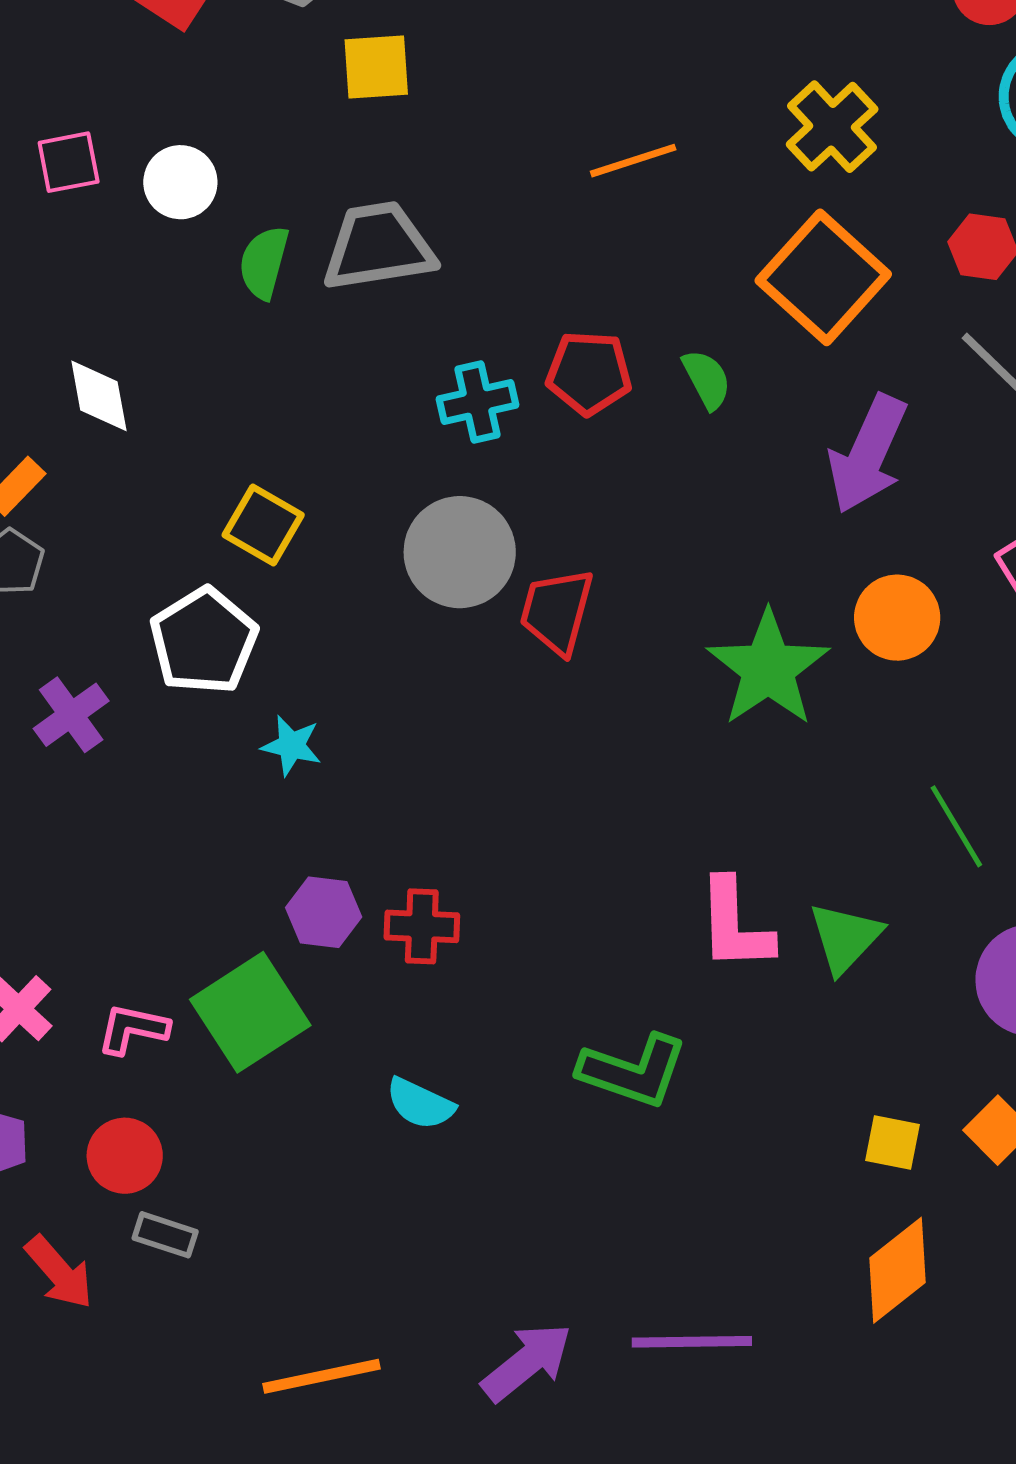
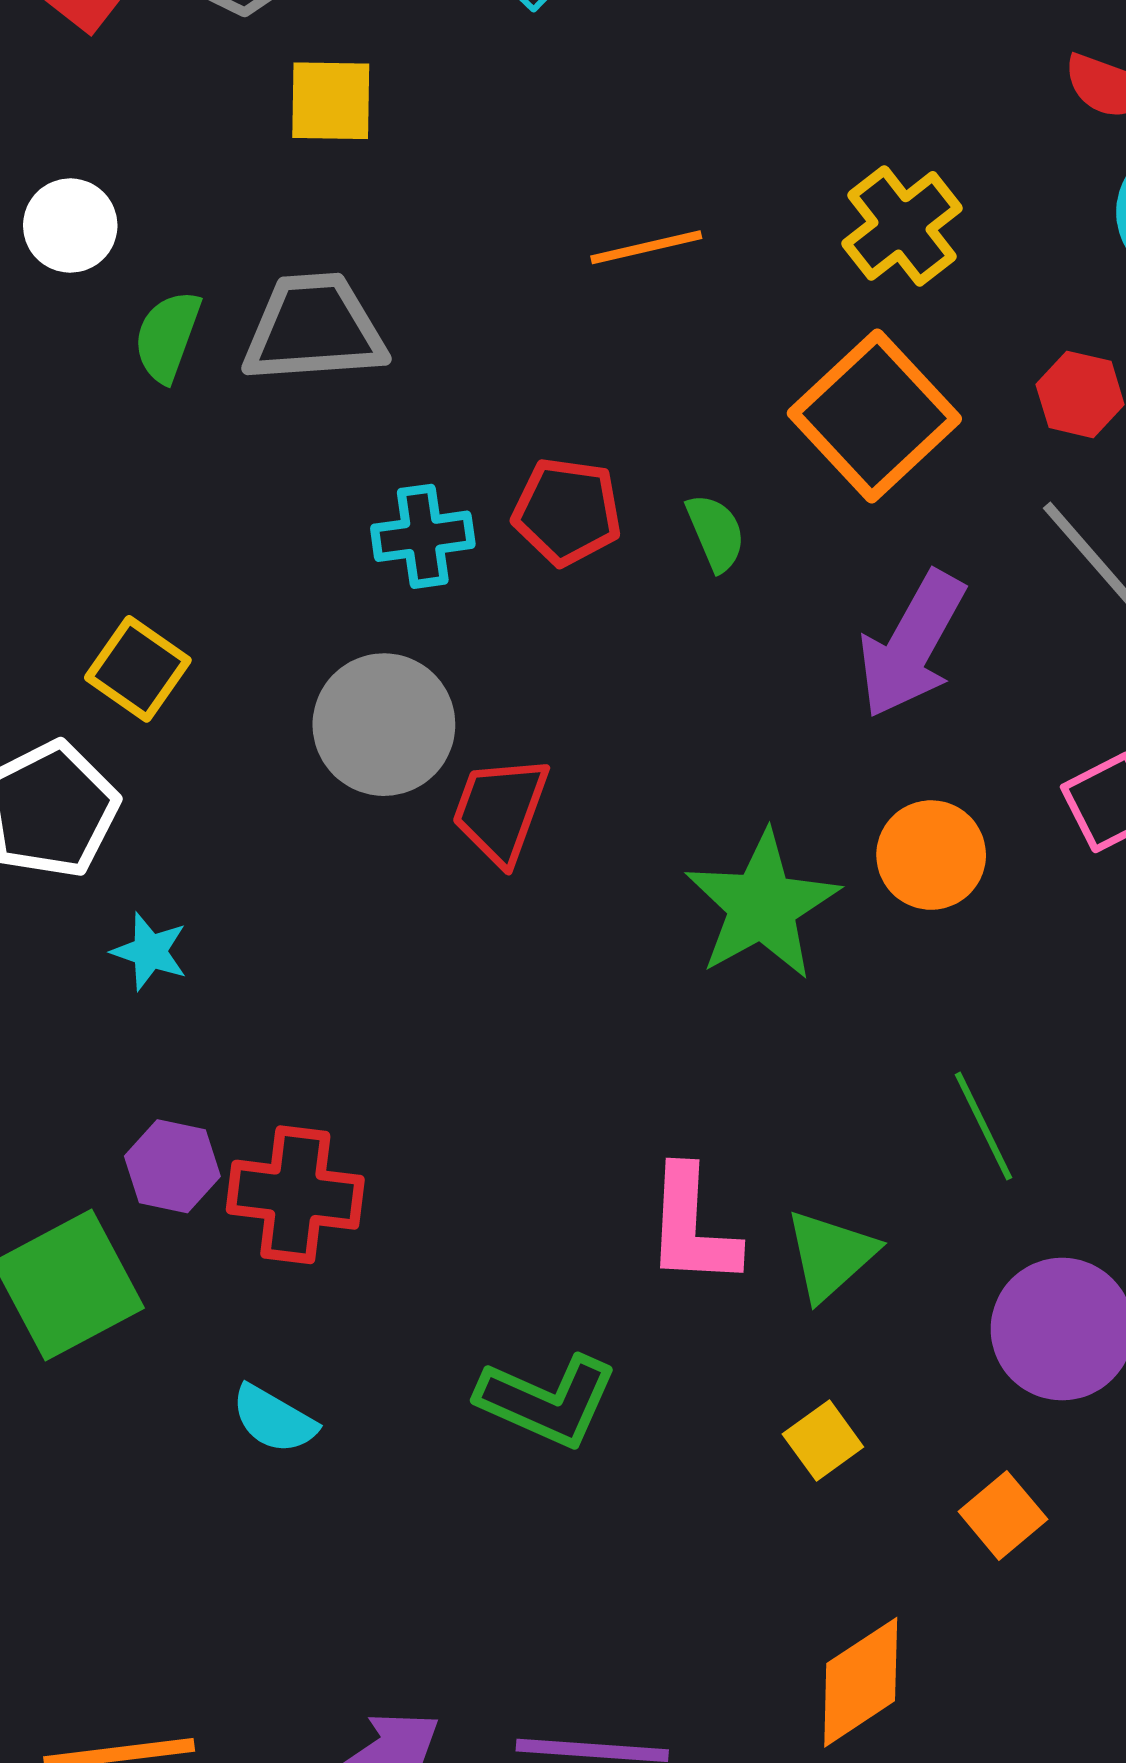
red cross: (422, 926) -> (295, 1195), size x1.4
yellow square: (893, 1143) -> (823, 1441), moved, turned 38

